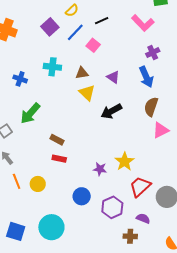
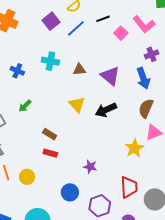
pink square: (93, 45) -> (121, 33), moved
purple triangle: (113, 77) -> (110, 76), size x1.5
yellow triangle: (87, 93) -> (77, 104), moved
green arrow: (30, 113) -> (25, 106), size x0.6
yellow star: (124, 161) -> (134, 148), moved
red trapezoid: (140, 187) -> (129, 187), turned 125

